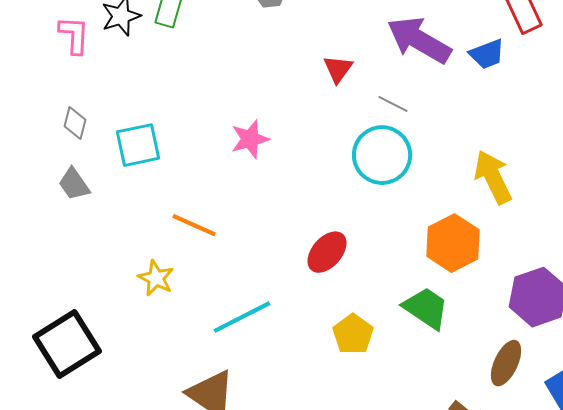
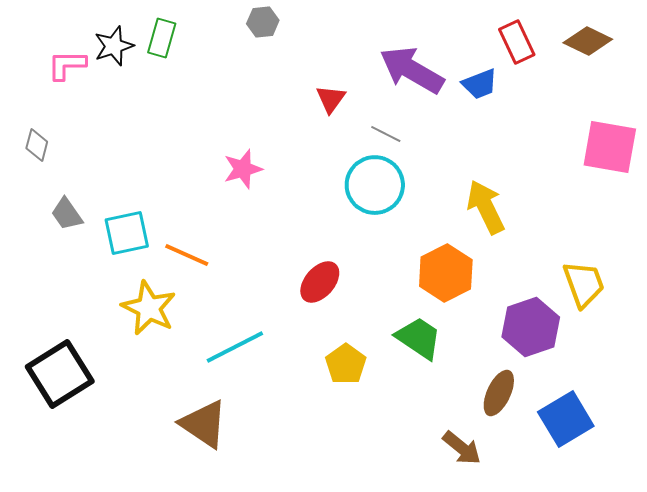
pink L-shape: (74, 35) -> (67, 65), turned -93
gray diamond: (75, 123) -> (37, 145), moved
cyan square: (138, 145) -> (127, 233), moved
yellow star: (156, 278) -> (149, 308), size x1.5

